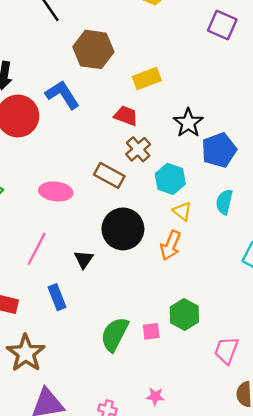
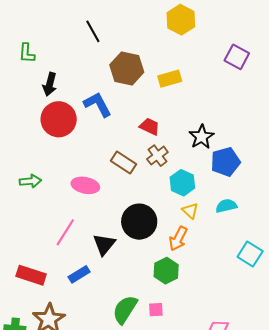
yellow rectangle: (147, 79) -> (170, 79), moved
brown rectangle: (109, 175) -> (123, 162), moved
cyan semicircle: (224, 202) -> (226, 206), turned 60
black triangle: (84, 259) -> (104, 244), size x1.4
blue rectangle: (57, 297) -> (79, 274), turned 75
green hexagon: (184, 314) -> (166, 271), moved

